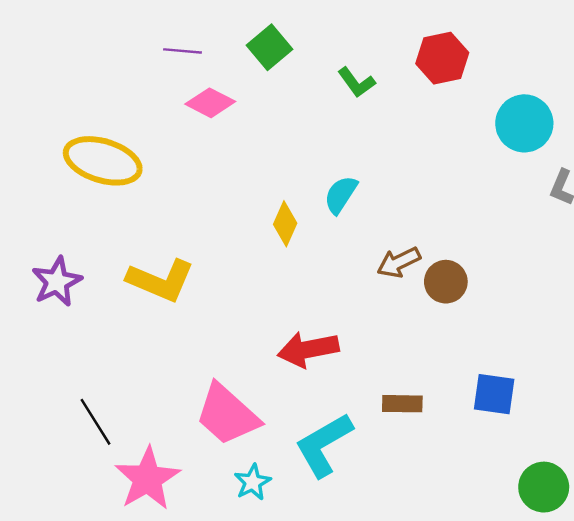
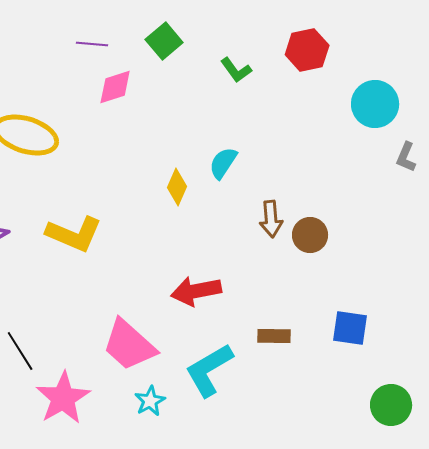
pink diamond: (210, 103) -> (115, 87), turned -45
brown arrow: (399, 262) -> (271, 219), turned -69

